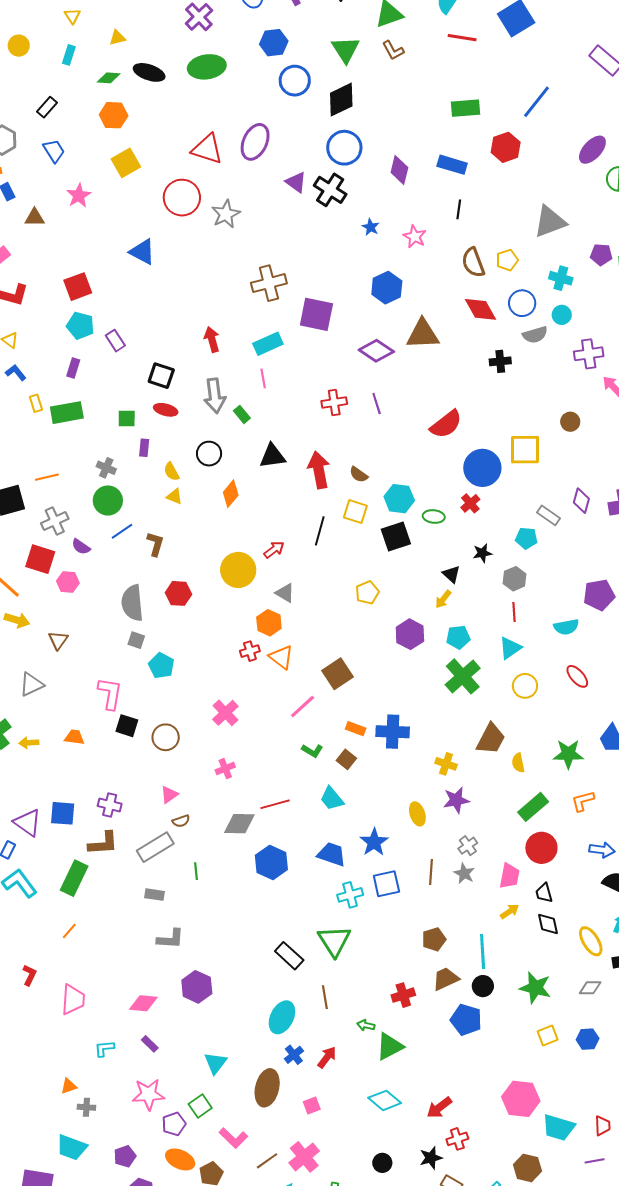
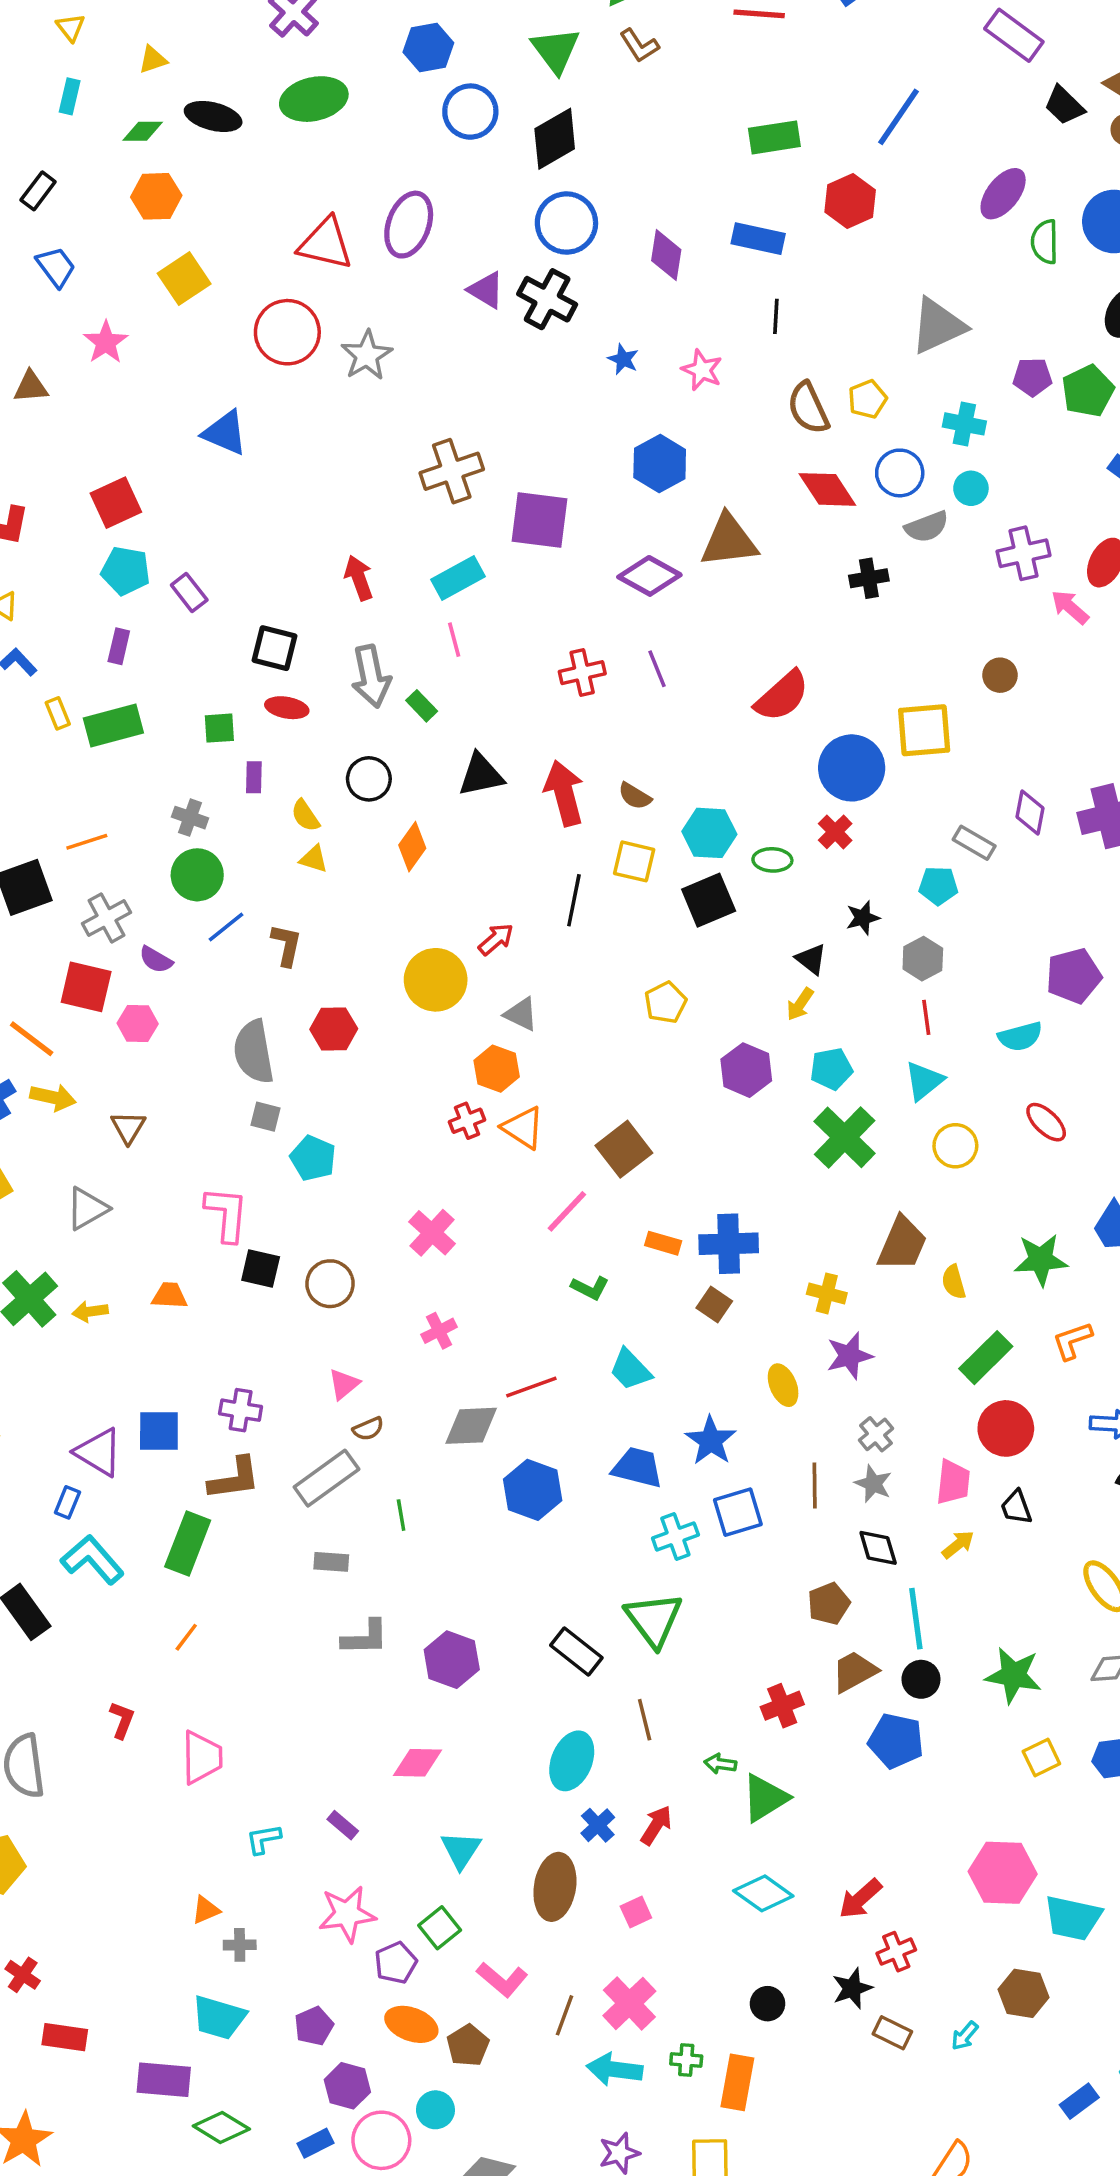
brown square: (346, 759) -> (714, 1304), moved
black diamond: (548, 924) -> (878, 1548), moved
purple hexagon: (197, 987) -> (452, 1660), moved
pink diamond: (143, 1003) -> (417, 1763), moved
brown line: (267, 1161) -> (565, 2015), turned -30

